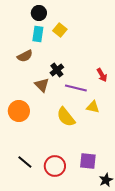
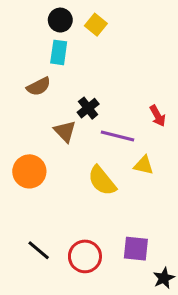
yellow square: (60, 30) -> (96, 25), moved

